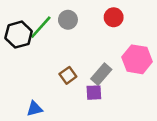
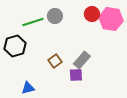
green line: (41, 27) -> (33, 22), turned 30
black hexagon: (19, 35) -> (15, 46), moved
pink hexagon: (137, 59) -> (111, 19), moved

